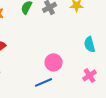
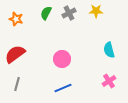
pink circle: (54, 62) -> (62, 59), moved

